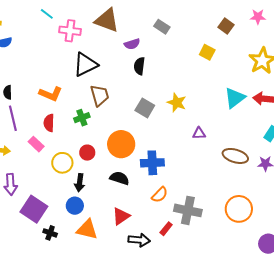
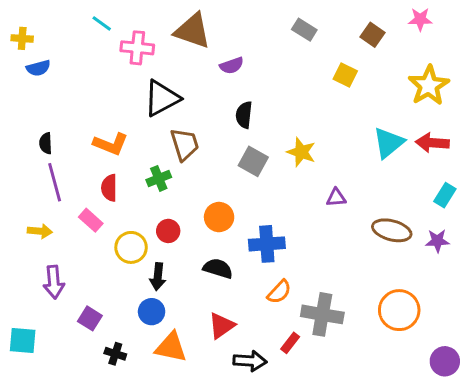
gray rectangle: (162, 27) -> (304, 30), moved
black semicircle: (139, 66) -> (244, 115), moved
orange circle: (121, 144) -> (219, 217), size x0.7
purple square: (34, 209) -> (90, 318), size x0.6

